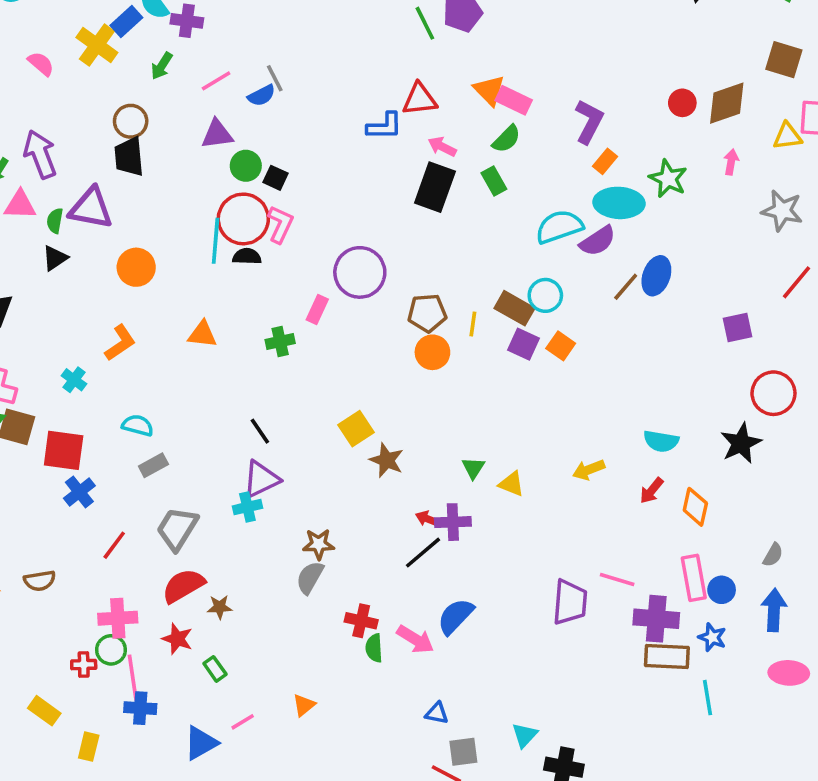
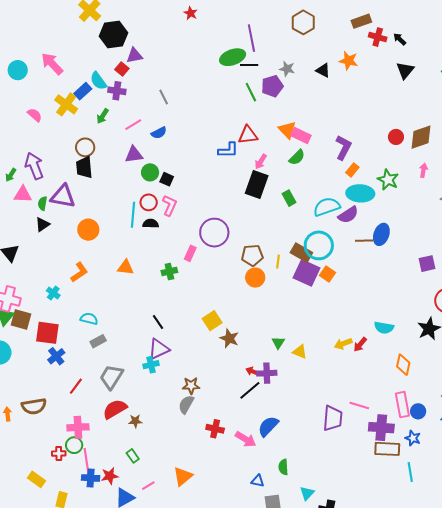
gray line: (275, 78) -> (164, 97), moved
pink arrow: (442, 147) -> (261, 162), turned -84
green rectangle: (494, 181) -> (289, 198), moved
red circle: (243, 219) -> (149, 202), size x0.6
brown line: (626, 287) -> (364, 241), turned 48
cyan circle: (545, 295) -> (319, 245), size x1.5
purple square: (523, 344) -> (306, 273), size x1.5
red arrow: (652, 491) -> (360, 345), moved
brown semicircle: (40, 581) -> (34, 406), size x1.4
red star: (177, 639) -> (110, 476), moved, turned -30
green semicircle: (374, 648) -> (283, 467), moved
orange triangle: (304, 705) -> (183, 476), size x1.5

